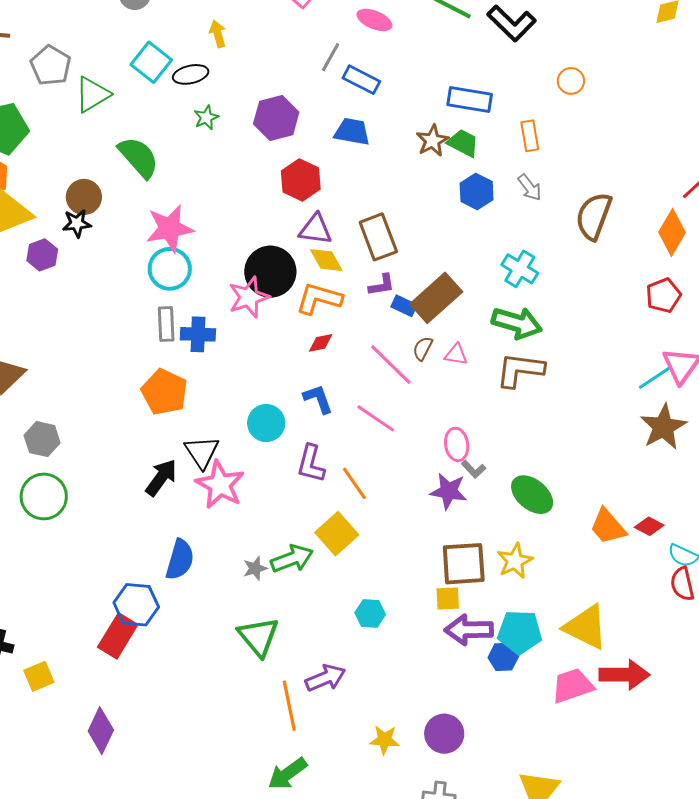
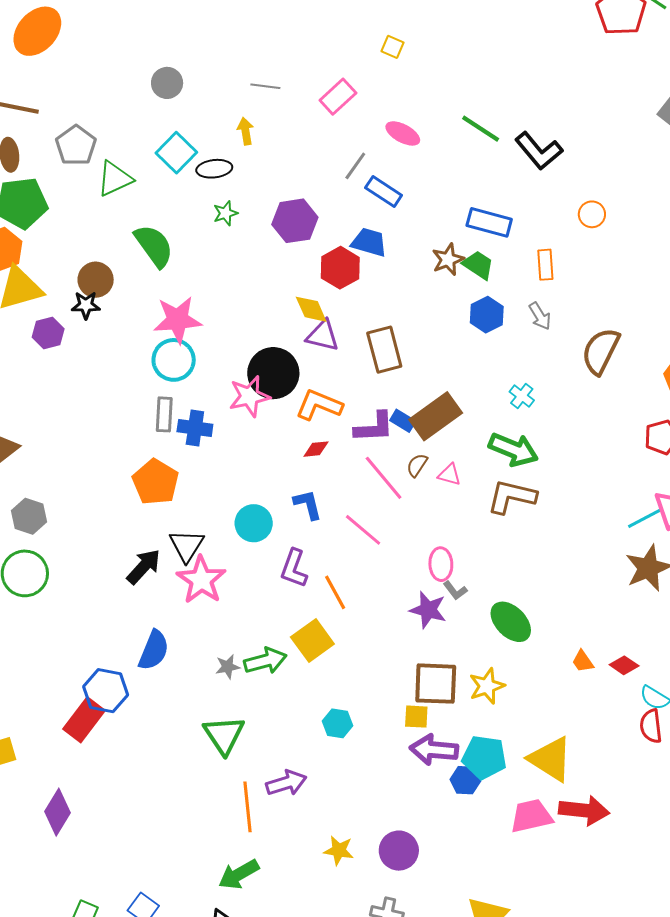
red hexagon: (301, 180) -> (340, 268), moved
yellow diamond: (326, 260) -> (311, 309), moved
cyan cross: (520, 269) -> (522, 396), size x0.7
purple L-shape: (382, 285) -> (374, 427), moved, size x1.5
orange trapezoid: (608, 527) -> (583, 661), size x0.6

